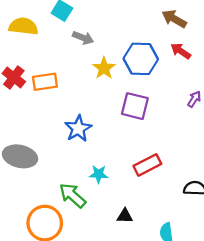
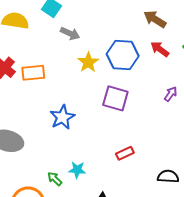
red rectangle: (147, 165) -> (125, 153), size x0.7
cyan star: (99, 174) -> (77, 170), moved
green arrow: (73, 195) -> (55, 179), size x0.6

